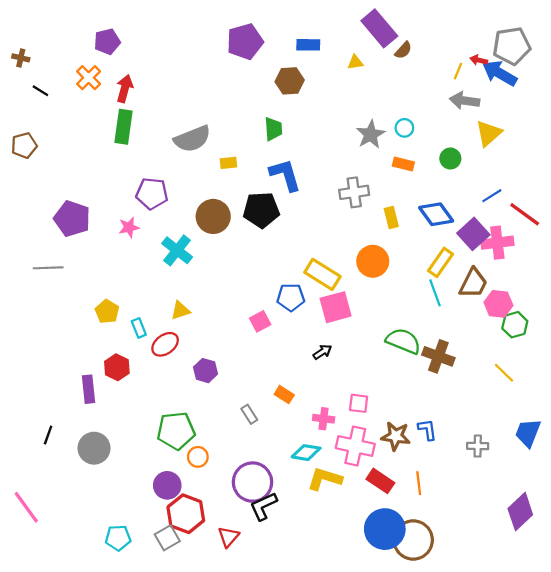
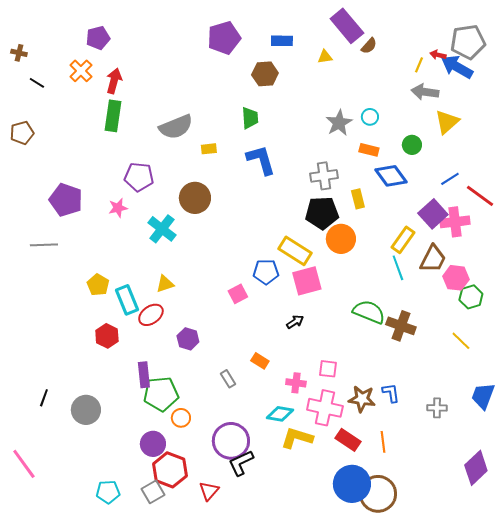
black pentagon: (261, 210) -> (322, 213), moved
blue diamond: (436, 214) -> (391, 176), moved
cyan rectangle: (139, 328) -> (127, 300), size x1.6
purple rectangle: (89, 389) -> (144, 375), moved

